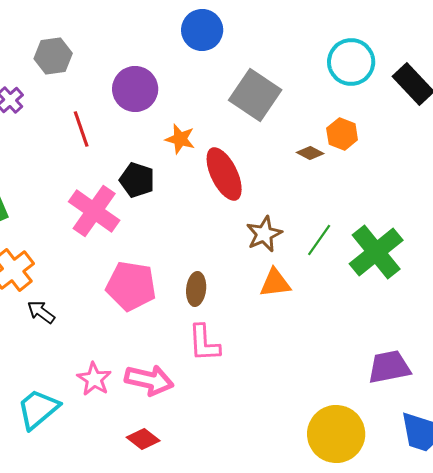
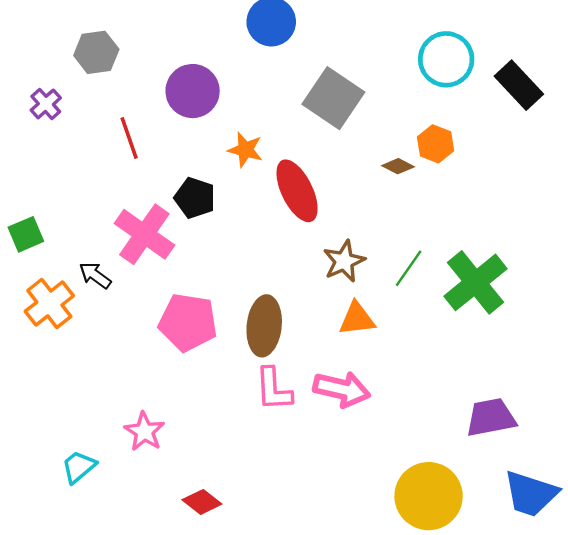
brown ellipse: (196, 289) -> (264, 326), size x1.5
black arrow: (41, 312) -> (95, 275), moved
pink arrow: (149, 380) -> (342, 389), moved
cyan trapezoid: (38, 409) -> (79, 467), size x0.7

